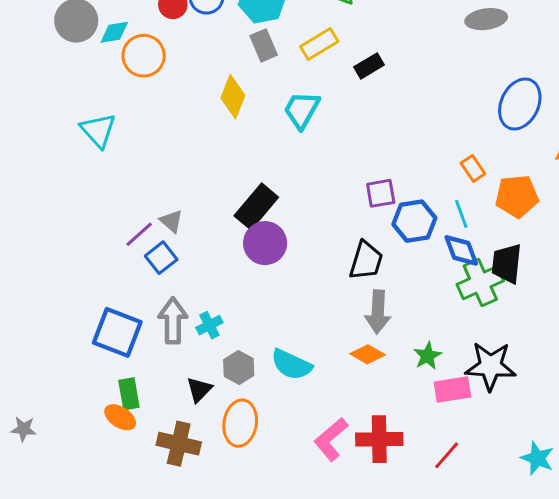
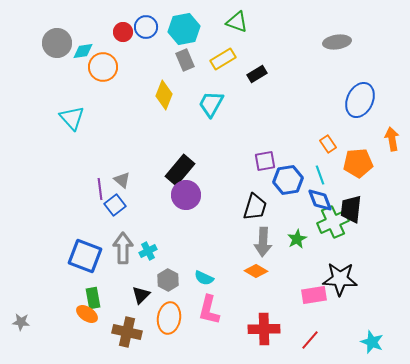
purple line: (139, 234) -> (100, 189), turned -55
green star: (428, 356) -> (297, 239), moved
cyan semicircle: (291, 365) -> (204, 278), size x0.7
pink L-shape: (331, 439) -> (209, 310), moved, turned -36

